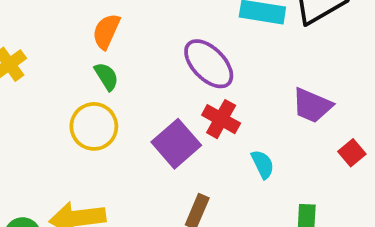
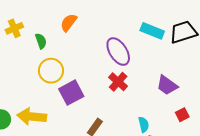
green semicircle: (106, 76) -> (41, 41), moved
purple square: (176, 144) -> (71, 93), moved
cyan semicircle: (263, 164) -> (144, 125), moved

